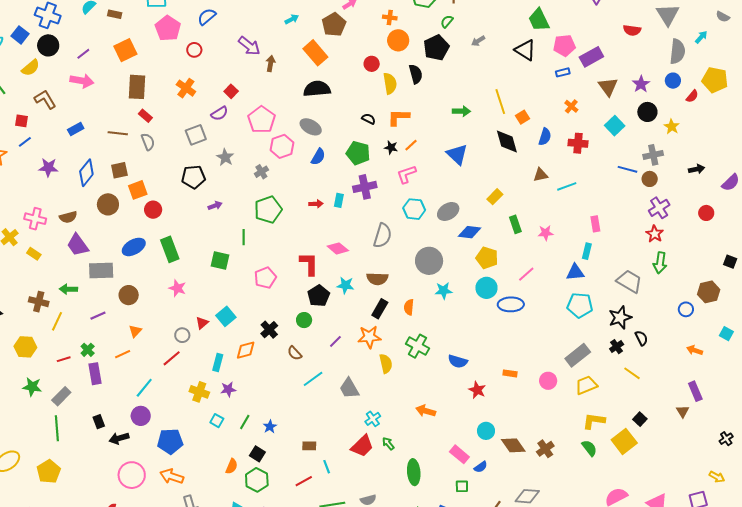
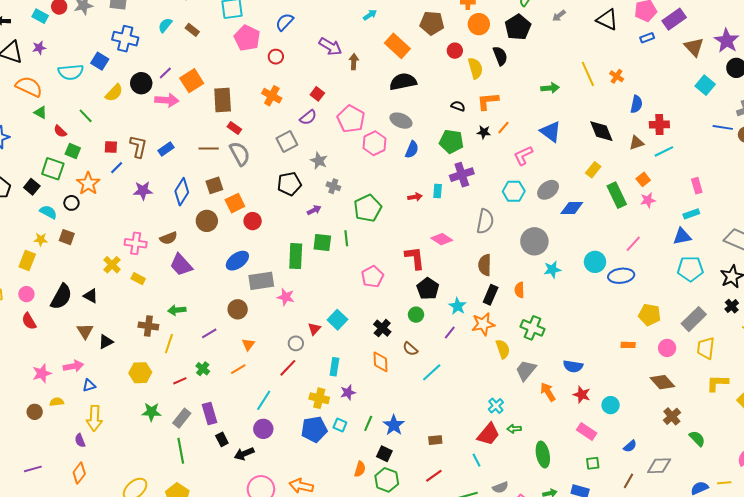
brown rectangle: (115, 14) -> (192, 30), turned 32
brown pentagon: (334, 24) -> (432, 23), moved, turned -30
black circle: (48, 45) -> (141, 83), moved
orange square: (125, 50) -> (192, 81), moved
purple star: (641, 84) -> (727, 41), size x1.4
brown L-shape: (45, 100) -> (138, 147), moved, turned 50
orange cross: (571, 106) -> (617, 76), moved
orange square: (523, 117) -> (643, 179), moved
black diamond: (507, 141) -> (601, 131), moved
gray semicircle: (148, 142) -> (240, 154), size x1.4
red cross: (578, 143) -> (659, 125), moved
gray cross: (261, 172) -> (333, 186), moved, turned -32
pink L-shape: (407, 174) -> (523, 155), moved
green rectangle: (515, 224) -> (617, 195), size x1.4
green rectangle: (170, 249) -> (296, 256), moved, turned 30
cyan rectangle: (587, 251) -> (691, 214), turned 63
yellow pentagon: (487, 258) -> (650, 315), moved
green square: (220, 260) -> (322, 242), moved
gray rectangle: (101, 271) -> (261, 281), moved
brown semicircle: (377, 279) -> (485, 265), turned 95
cyan star: (345, 285) -> (458, 306), moved, turned 30
orange diamond: (246, 350) -> (381, 362), moved, turned -70
blue semicircle: (458, 361) -> (573, 366), moved
purple rectangle: (95, 374) -> (210, 413), moved
yellow trapezoid: (586, 385) -> (706, 348), turned -55
gray trapezoid: (349, 388) -> (526, 370), moved, turned 75
red star: (477, 390) -> (582, 395), moved
orange arrow: (426, 411) -> (548, 392), turned 48
blue star: (270, 427) -> (394, 425), size x1.5
blue pentagon: (170, 441) -> (314, 429), moved
green arrow: (388, 444) -> (514, 429), turned -48
brown diamond: (513, 445) -> (662, 382), moved
green semicircle: (589, 448) -> (697, 439), moved
cyan line: (327, 467) -> (477, 460), moved
blue semicircle: (481, 467) -> (630, 446), moved

